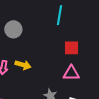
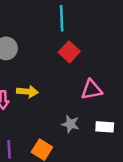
red square: (71, 48) -> (69, 52), moved, turned -35

